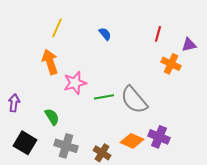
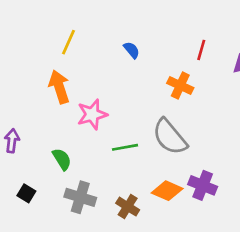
orange cross: (171, 64) -> (180, 85), moved
green line: (104, 97) -> (125, 147), moved
black square: (25, 143) -> (26, 193), size x0.6

